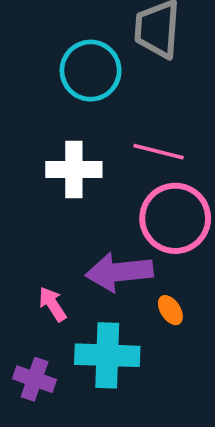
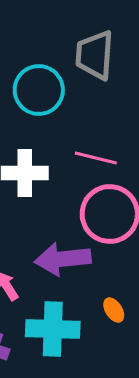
orange ellipse: (170, 310) -> (114, 310), moved

